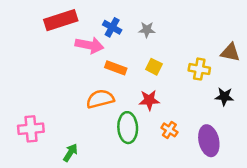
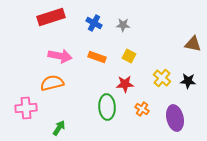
pink arrow: (89, 45) -> (60, 56), moved
yellow cross: (199, 69) -> (162, 78), moved, turned 30
orange semicircle: (100, 99) -> (52, 83), moved

